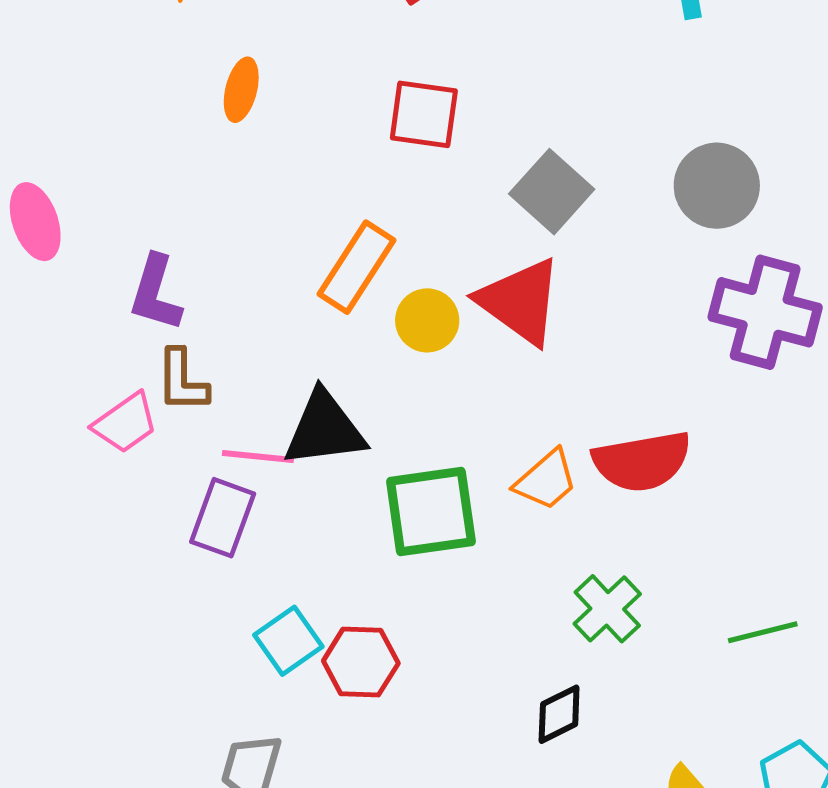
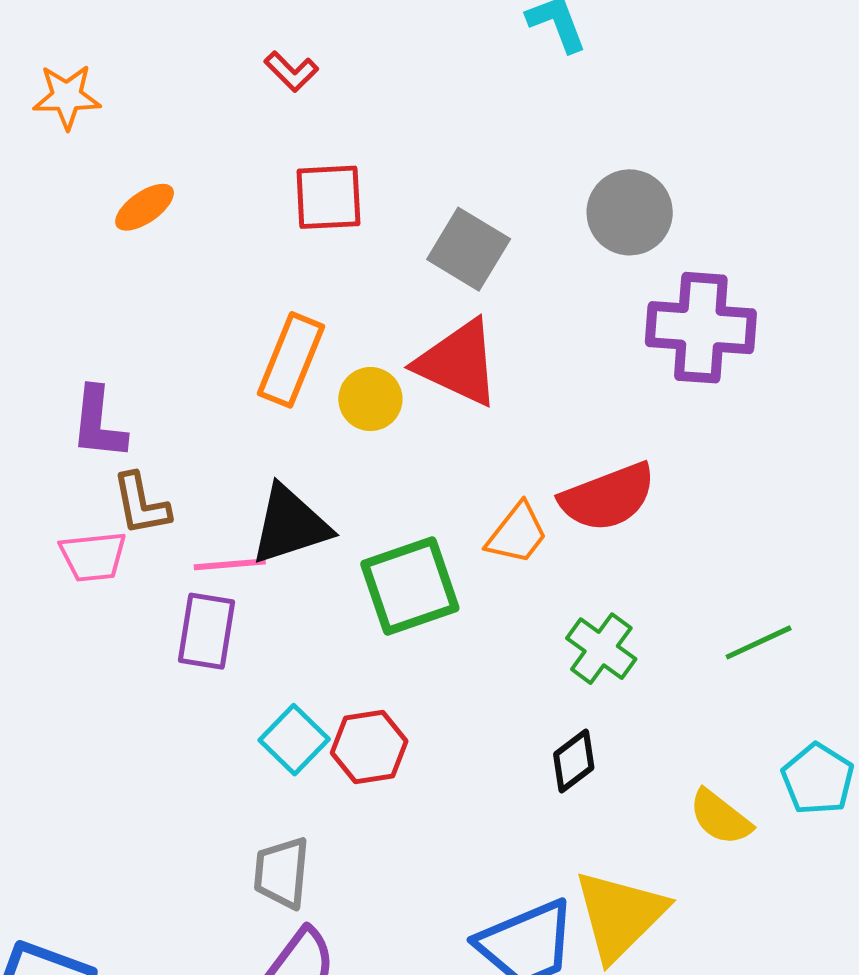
orange ellipse: (241, 90) -> (145, 207), turned 52
pink trapezoid: (125, 423) -> (93, 556), turned 40

